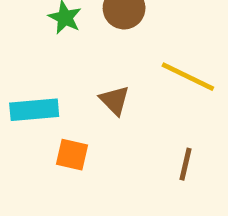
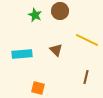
orange square: (72, 155) -> (38, 88), moved

